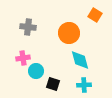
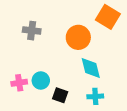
orange square: (95, 15) -> (108, 17), size x1.5
pink cross: (23, 58) -> (19, 83), moved

